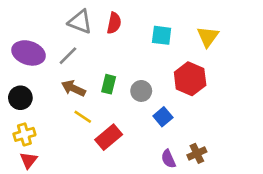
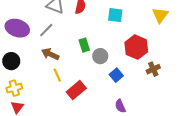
yellow triangle: (208, 37) -> (160, 15), moved
green rectangle: (109, 84) -> (84, 45), moved, turned -32
yellow line: (83, 117) -> (57, 75), turned 32
brown cross: (197, 153) -> (153, 69), moved

